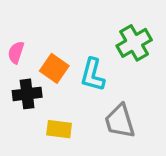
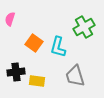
pink semicircle: (16, 52) -> (10, 19), moved
black cross: (27, 94) -> (16, 72), moved

